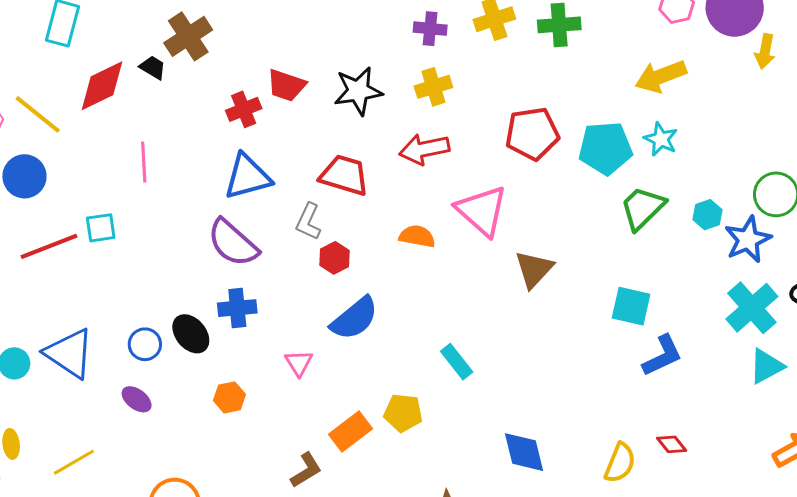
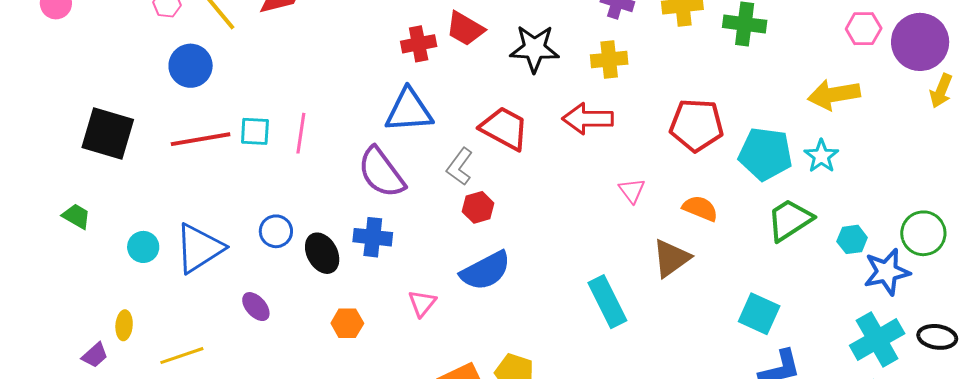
pink line: (144, 162) -> (301, 133), moved
pink triangle: (482, 211) -> (632, 191), size x0.5
orange semicircle: (417, 236) -> (700, 208), moved
blue circle: (145, 344) -> (276, 231), moved
blue triangle: (69, 353) -> (199, 248), turned 42
cyan rectangle: (457, 362) -> (607, 302), moved, size x1.4

